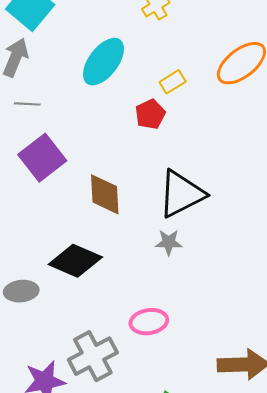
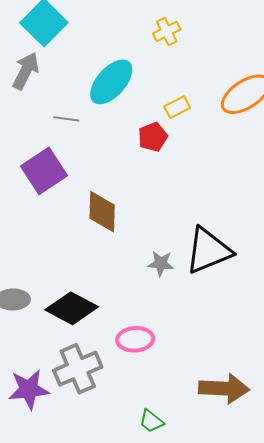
gray line: (27, 104) -> (66, 119), moved
black triangle: (181, 194) -> (208, 251), moved
black diamond: (75, 261) -> (72, 308), moved

